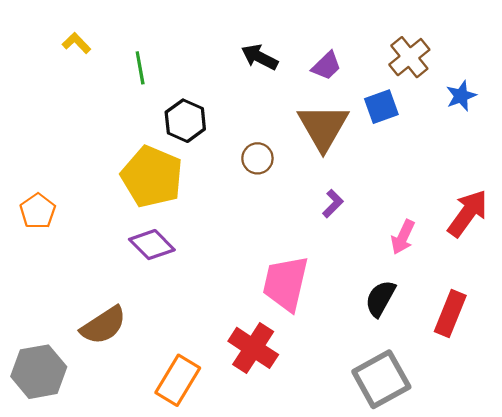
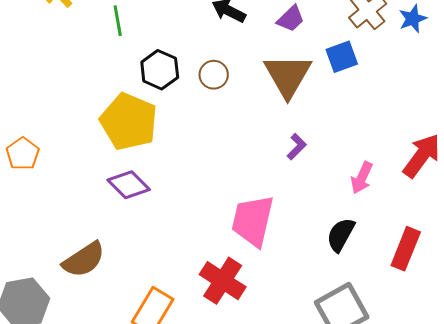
blue star: (461, 96) -> (413, 19), moved
brown circle: (257, 158) -> (214, 75), moved

